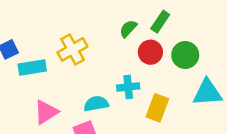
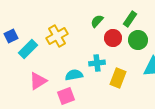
green rectangle: (160, 22) -> (130, 19), moved
cyan rectangle: (32, 68) -> (28, 49), turned -36

